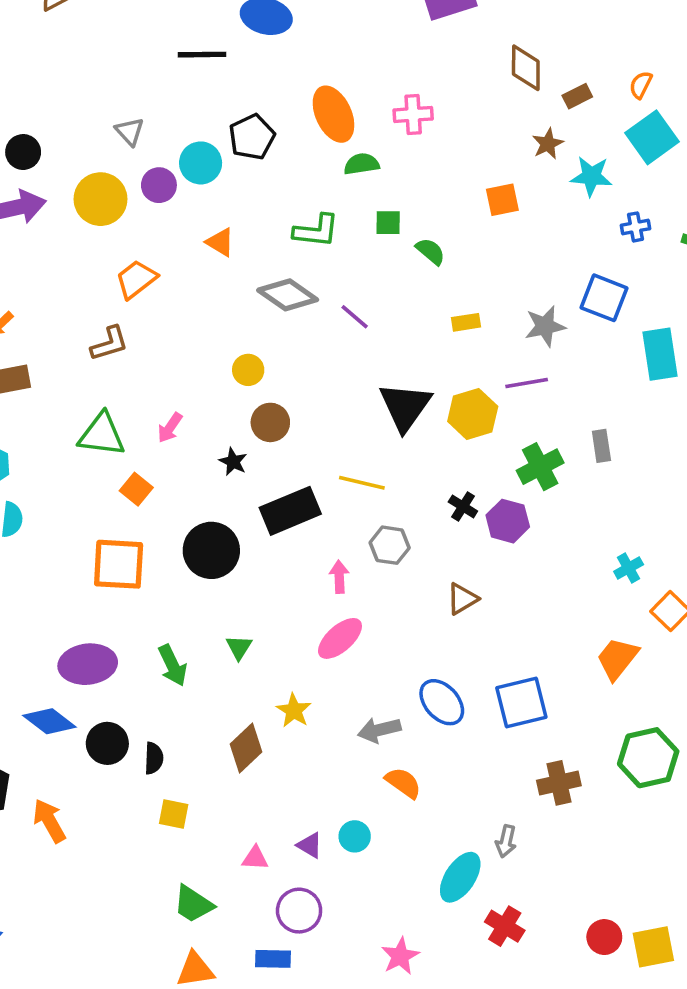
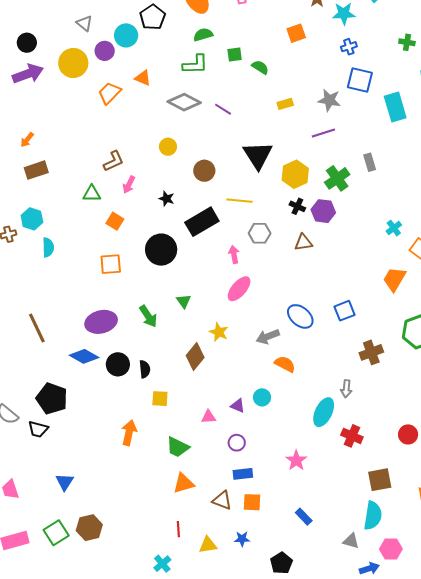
green semicircle: (362, 164) -> (203, 35), moved
blue cross: (635, 227) -> (349, 47), moved
orange trapezoid: (136, 279) -> (109, 93), moved
gray star: (545, 326) -> (329, 100), turned 30
brown L-shape: (109, 344) -> (114, 161), moved
yellow hexagon: (473, 414) -> (295, 174), moved
brown circle: (270, 422) -> (204, 171), moved
green triangle: (102, 435) -> (92, 194), size x0.7
orange square: (119, 564) -> (111, 264), size x0.7
brown triangle: (462, 599) -> (303, 242), moved, turned 30
blue square: (521, 703) -> (344, 311), size x0.7
orange arrow: (49, 821) -> (129, 433), moved, turned 50
purple circle: (299, 911) -> (237, 443), size x0.7
blue rectangle: (273, 959) -> (243, 474), moved

